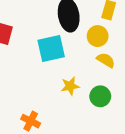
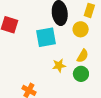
yellow semicircle: (106, 60) -> (83, 56), moved, turned 88

